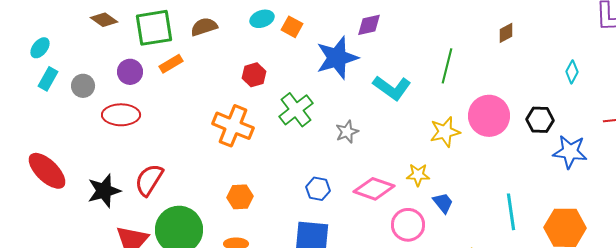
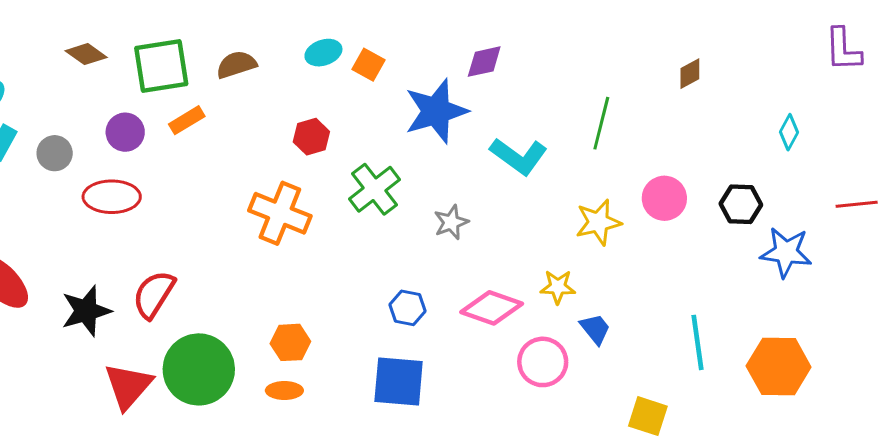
pink circle: (489, 116) -> (664, 198), size x0.7
orange hexagon: (240, 197) -> (290, 342), moved

